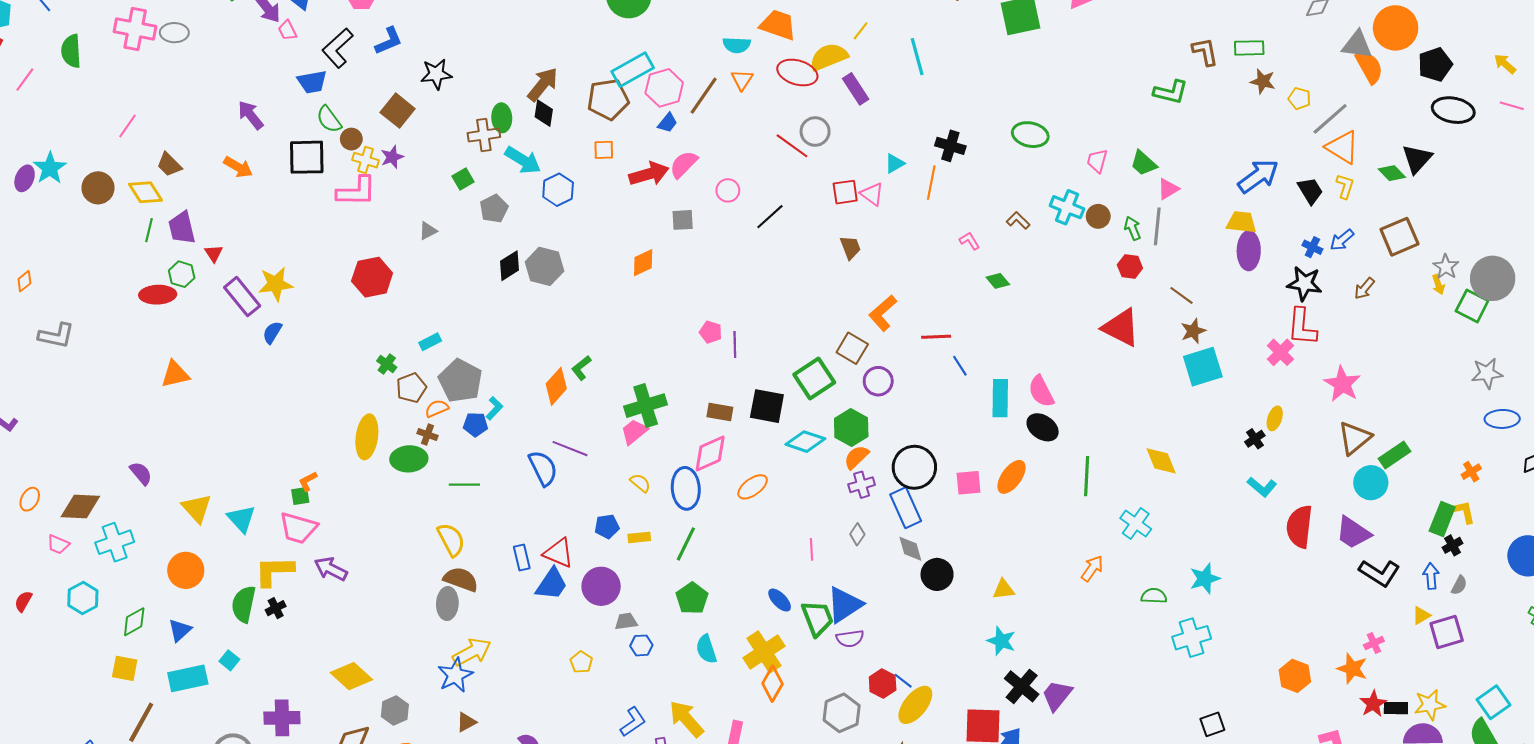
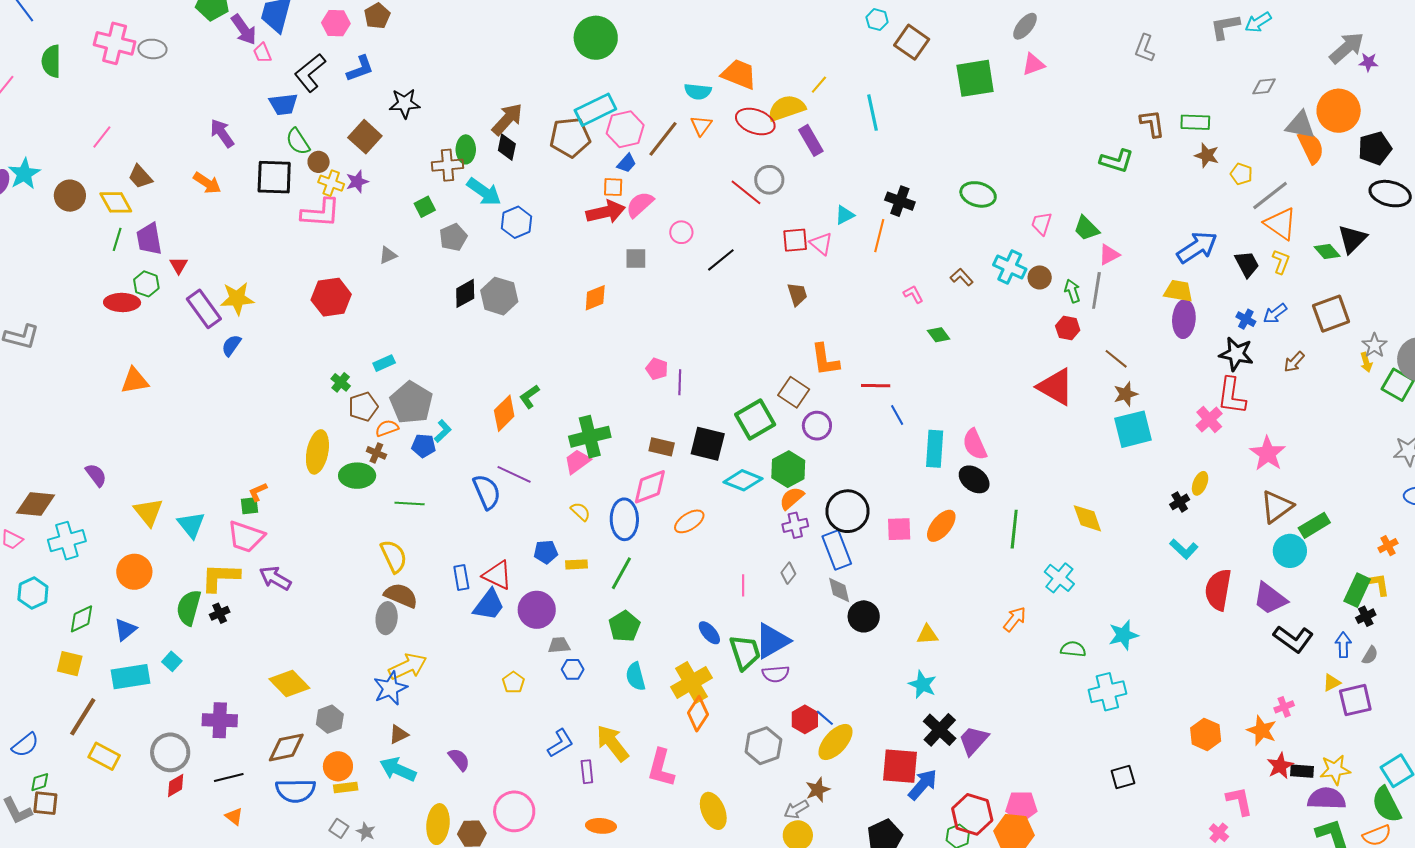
orange square: (604, 150) -> (613, 187), moved
orange L-shape: (883, 313) -> (825, 360), turned -60

